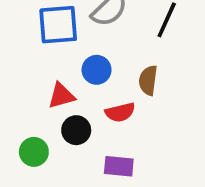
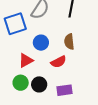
black circle: (76, 130) -> (39, 84), moved
green circle: (34, 152) -> (21, 83), moved

